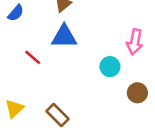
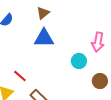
red line: (33, 57) -> (20, 76), moved

